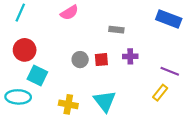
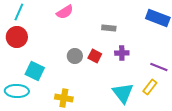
red circle: (25, 50) -> (17, 37), moved
red square: (101, 60) -> (95, 56), turned 32
cyan triangle: (105, 101) -> (123, 93), moved

